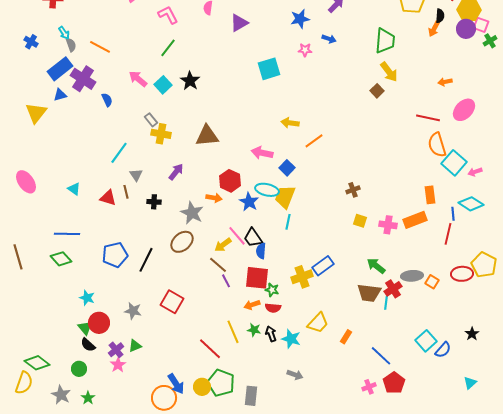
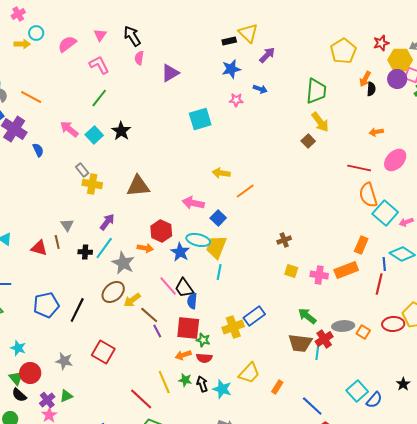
black semicircle: (440, 16) -> (371, 89), moved
cyan line: (119, 153) -> (104, 248), moved
orange rectangle: (430, 195) -> (361, 245), turned 30
yellow arrow: (223, 245) -> (132, 300), moved

